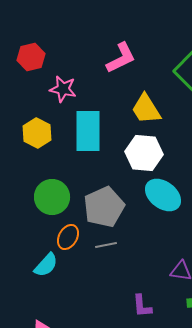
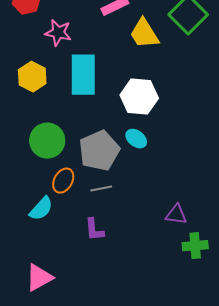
yellow trapezoid: (146, 109) -> (144, 34), moved
cyan ellipse: (163, 195) -> (136, 139), moved, size x0.6
purple L-shape: (142, 306) -> (94, 230), moved

